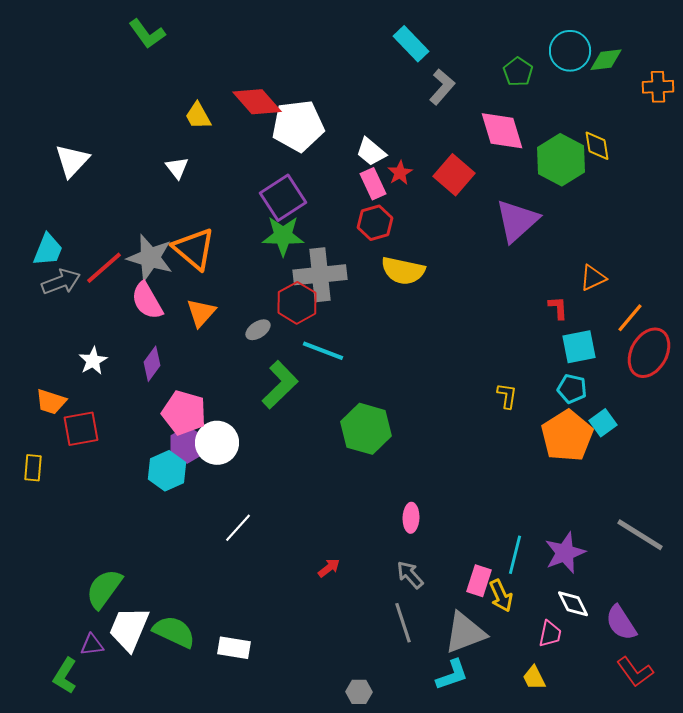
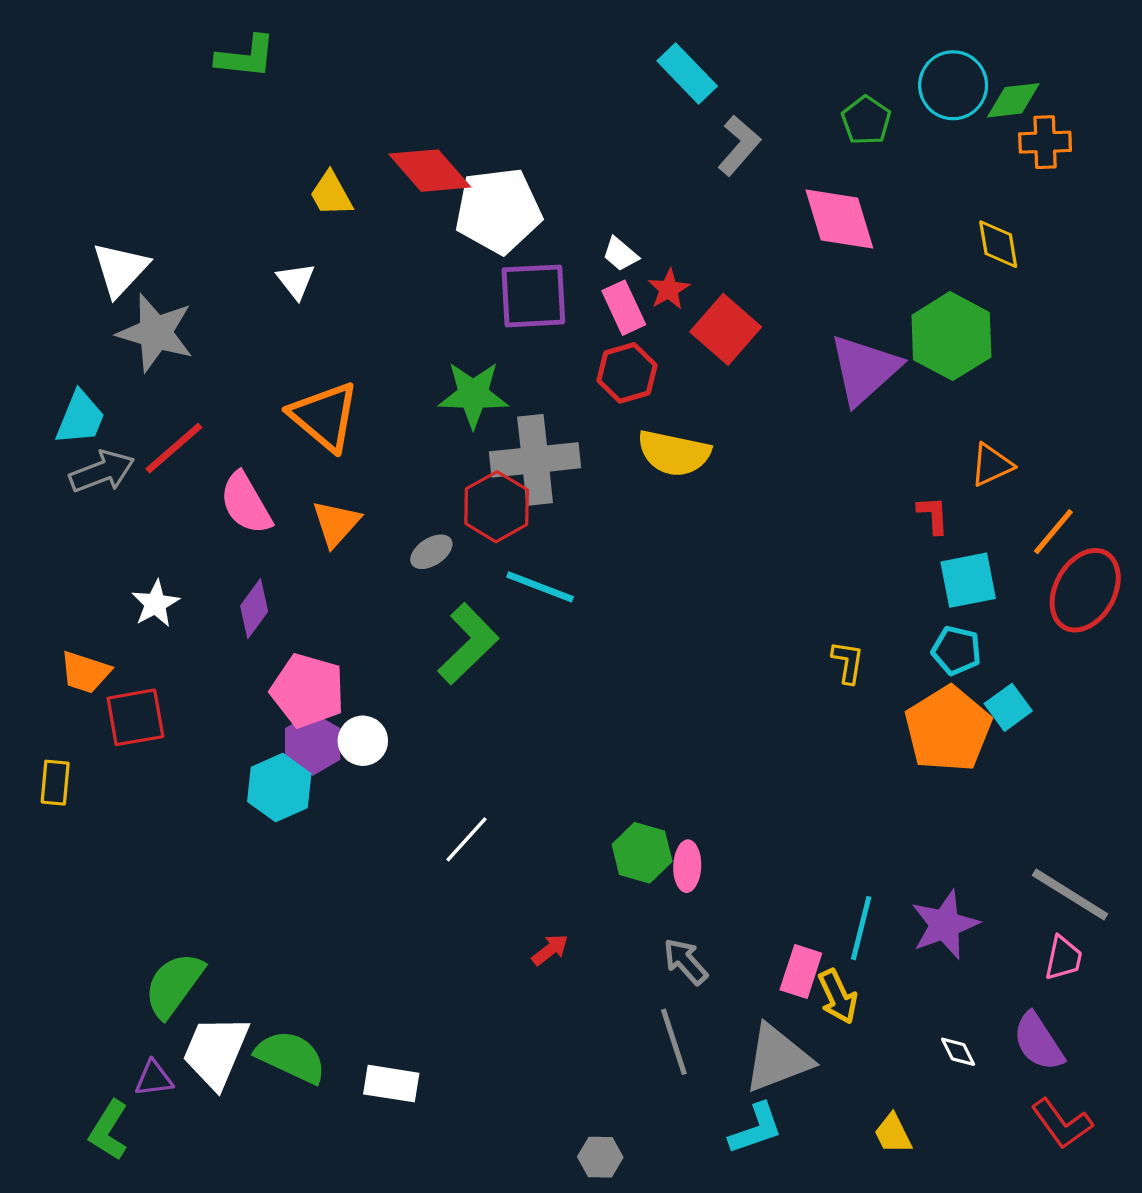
green L-shape: (147, 34) -> (246, 57), turned -48
orange cross: (658, 87) -> (1045, 142), moved
white trapezoid: (371, 152) -> (620, 254), size x0.7
green hexagon: (561, 160) -> (951, 336), moved
red square: (454, 175) -> (726, 329), moved
purple square: (283, 198) -> (533, 296), moved, turned 30
gray star: (150, 258) -> (155, 333), moved
green hexagon: (366, 429) -> (642, 853), moved, size x0.7
white circle: (217, 443) -> (363, 741), size x0.7
white line: (238, 528) -> (466, 839), moved
white diamond: (573, 604) -> (958, 1052), moved, size x0.7
pink trapezoid: (550, 634) -> (1063, 958), moved

